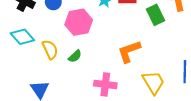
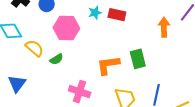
green rectangle: (156, 15) -> (138, 59), moved
yellow semicircle: (50, 49) -> (34, 48), turned -36

